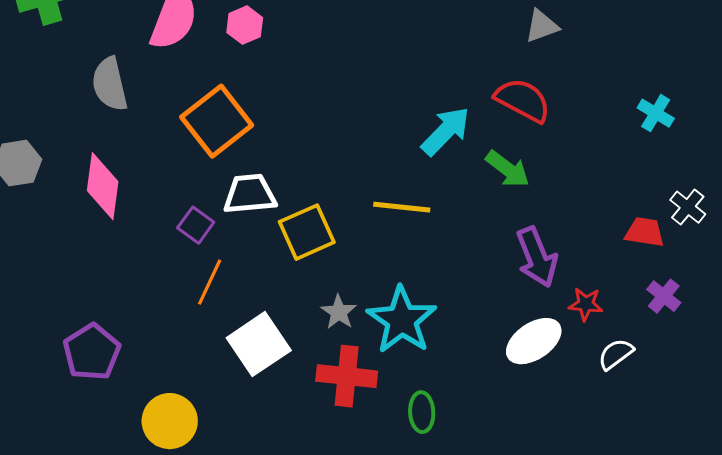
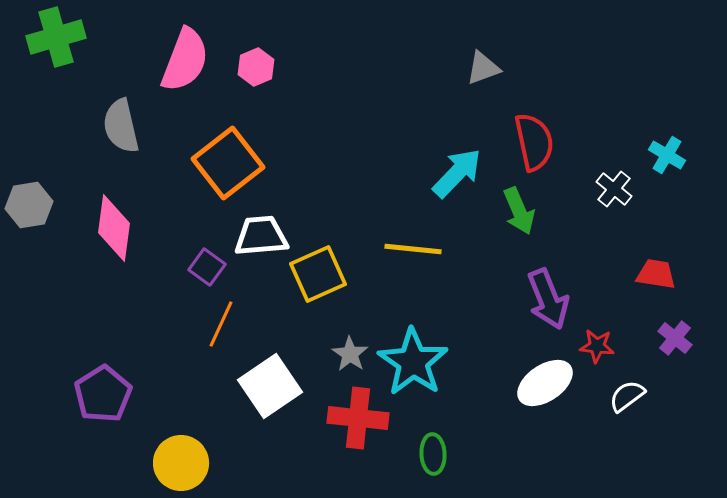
gray triangle: (542, 26) -> (483, 68), moved
red semicircle: (523, 100) -> (534, 142), turned 50
green arrow: (508, 169) -> (519, 211), turned 30
white cross: (688, 207) -> (614, 189), moved

